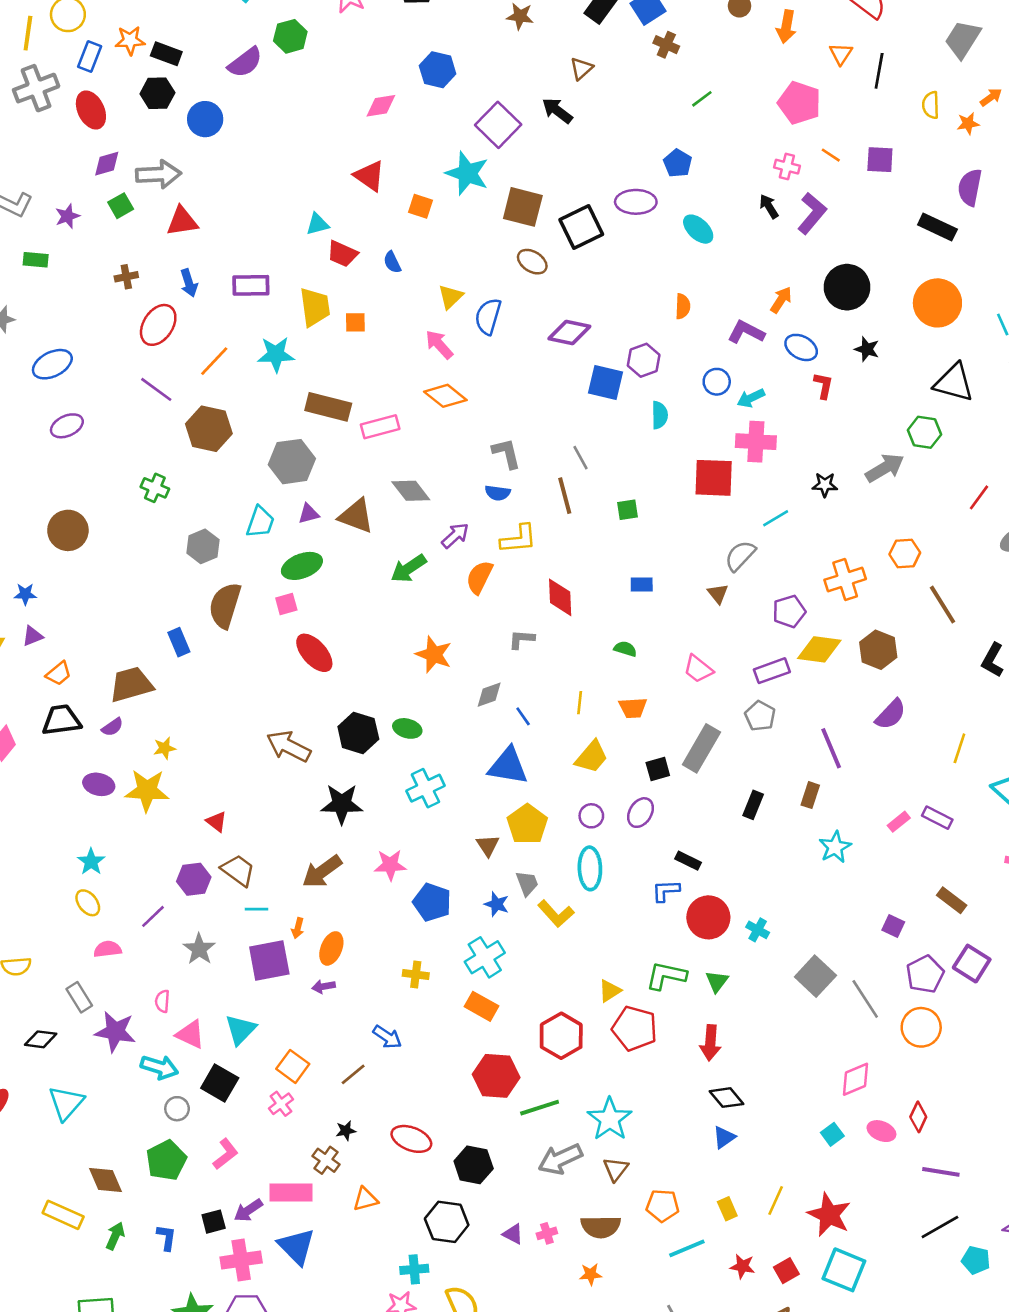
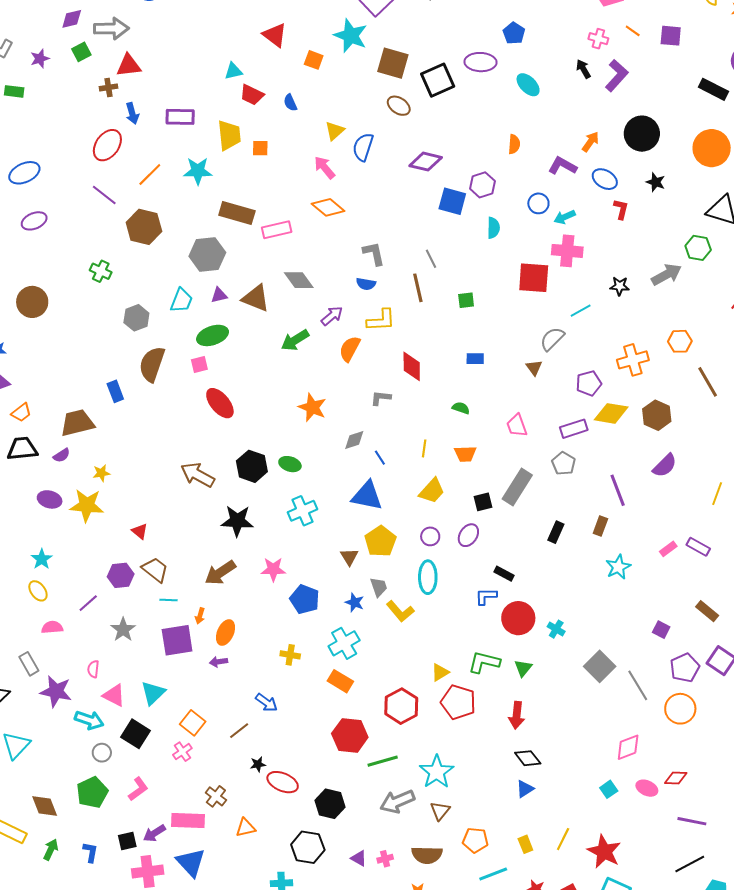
brown cross: (126, 277) -> (108, 87), moved
pink trapezoid: (698, 669) -> (517, 426), turned 30
red diamond: (918, 1117) -> (676, 778), turned 65
black star: (346, 1131) -> (258, 764), moved

